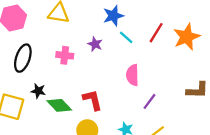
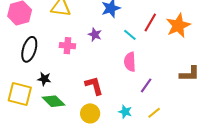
cyan line: (126, 37) -> (130, 35), moved
green diamond: (59, 105) -> (53, 101), moved

